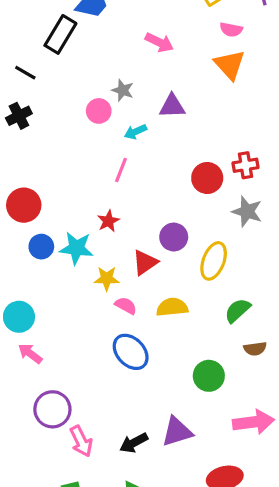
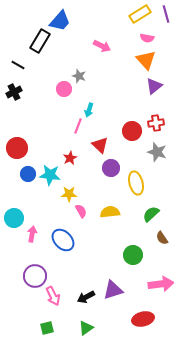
purple triangle: (172, 106) -> (154, 86), moved, turned -36
cyan arrow: (135, 132) -> (89, 110), moved, turned -48
yellow ellipse: (214, 261) -> (136, 183), turned -35
red triangle: (145, 263) -> (100, 145), moved, turned -42
pink semicircle: (126, 306) -> (81, 211), turned 32
brown semicircle: (255, 349) -> (162, 238), turned 64
blue ellipse: (131, 352) -> (63, 240), moved
pink arrow: (30, 353) -> (32, 234), moved, turned 63

